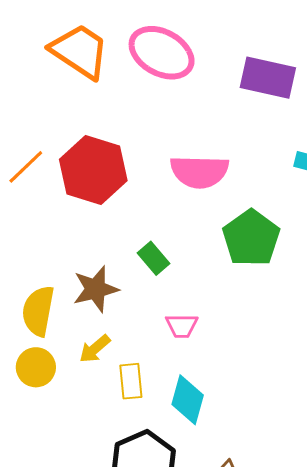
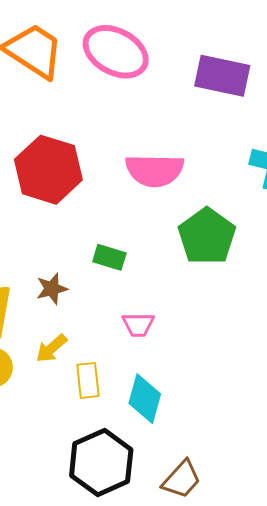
green rectangle: (153, 258) -> (109, 257), turned -32
brown star: (96, 289) -> (52, 289), size x0.7

